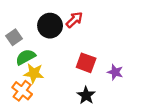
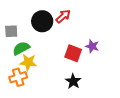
gray square: (14, 37) -> (11, 31), turned 32
purple star: (115, 72) -> (92, 46), moved
orange cross: (22, 91) -> (18, 77), turned 36

